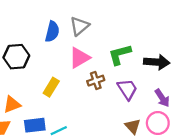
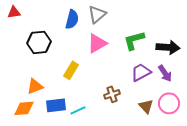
brown cross: (96, 81) -> (112, 94), moved
purple trapezoid: (127, 89) -> (141, 72), turned -85
purple arrow: (162, 98) -> (165, 73), moved

